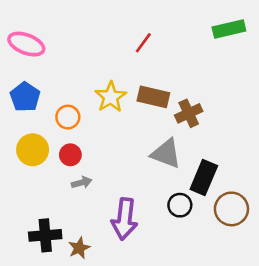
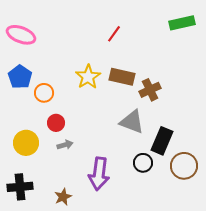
orange circle: (68, 117) -> (44, 93), moved
yellow circle: (33, 150) -> (26, 143), moved
black cross: (45, 235) -> (20, 187), moved

